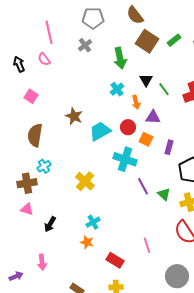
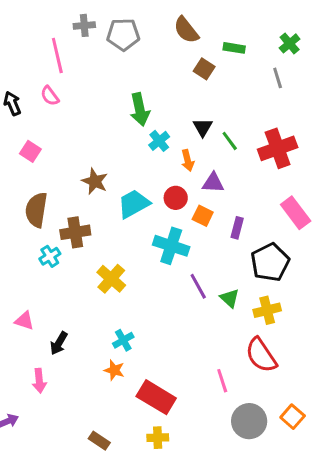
green rectangle: (174, 40) -> (234, 48), moved, turned 48
brown square: (147, 41) -> (204, 69), size x0.6
gray cross: (85, 45) -> (84, 25), moved, turned 32
green arrow: (120, 58) -> (140, 109), moved
brown cross: (27, 183) -> (75, 232), moved
pink line: (147, 245) -> (222, 381), moved
red rectangle: (115, 260) -> (156, 397), size x1.4
pink arrow: (42, 262) -> (39, 381), moved

